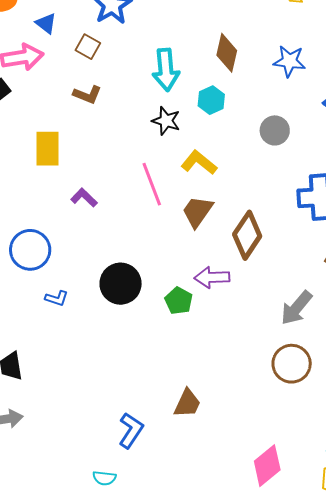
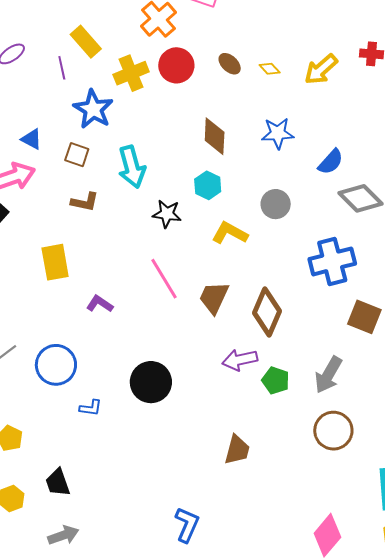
cyan arrow: (166, 70) -> (132, 167), moved
yellow L-shape: (199, 163) -> (230, 233), moved
green pentagon: (179, 301) -> (276, 380), moved
brown trapezoid: (187, 403) -> (237, 450), moved

